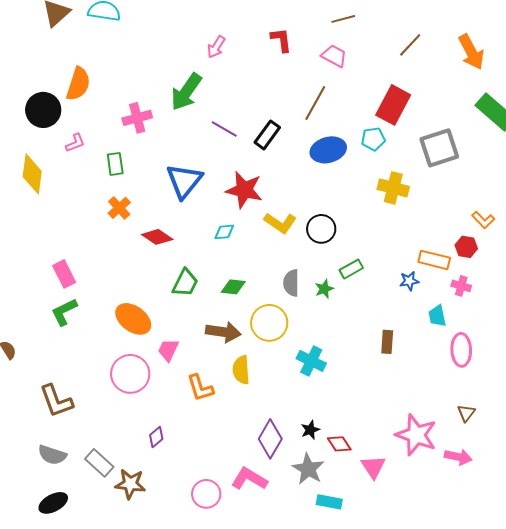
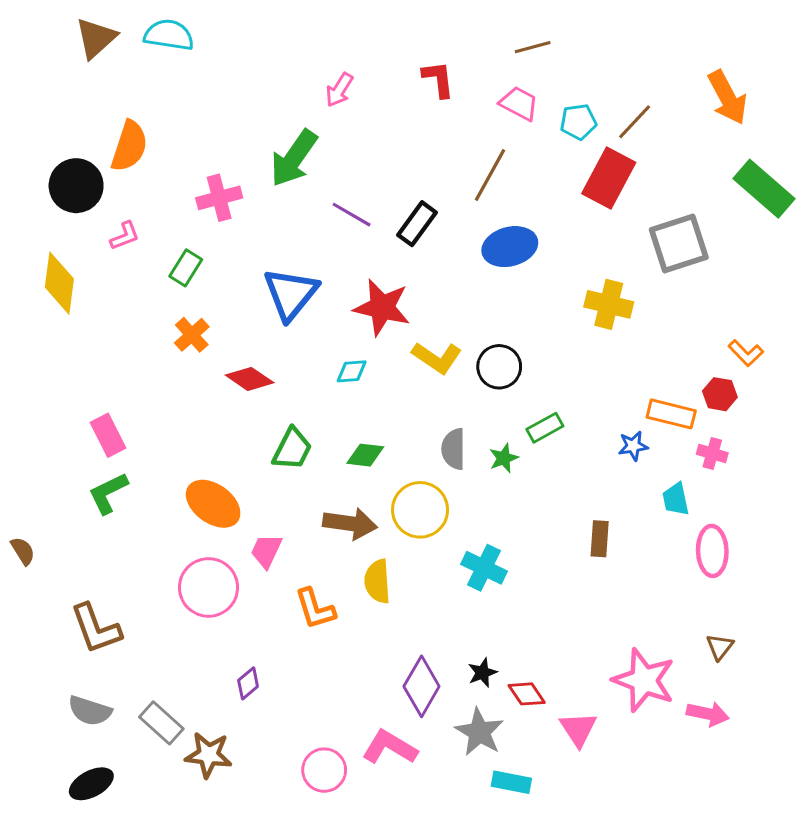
brown line: (410, 45) -> (635, 122), moved
cyan pentagon: (373, 139) -> (578, 122), moved
green rectangle: (115, 164) -> (186, 268), turned 40

